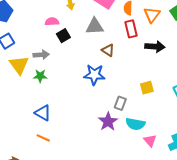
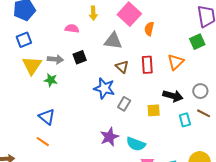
orange triangle: (152, 15) -> (176, 62), moved
red rectangle: (131, 29) -> (147, 65), moved
black square: (63, 36) -> (80, 57), moved
black arrow: (155, 47) -> (173, 96), moved
gray rectangle: (120, 103) -> (124, 104), moved

